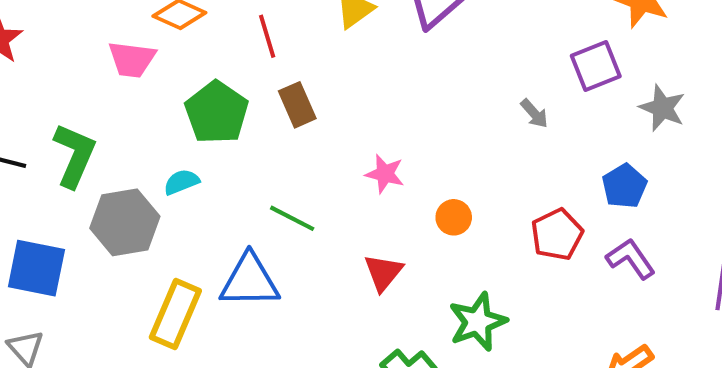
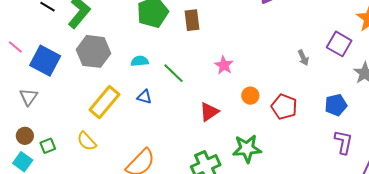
purple square: (596, 66) -> (339, 44), turned 35
cyan semicircle: (181, 182) -> (140, 61), moved
red pentagon: (557, 234) -> (284, 107), moved, turned 30
purple L-shape: (631, 259) -> (343, 142), moved, turned 30
blue triangle: (250, 281) -> (144, 97), size x0.5

